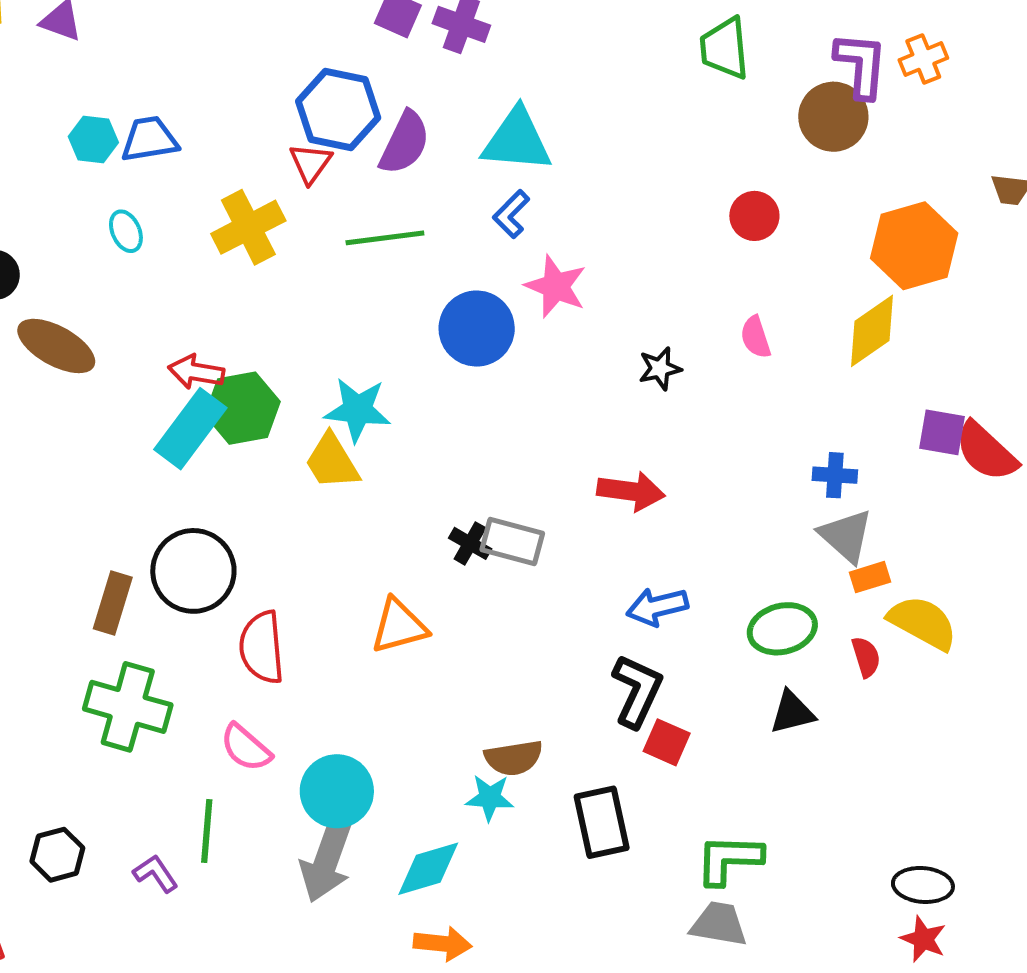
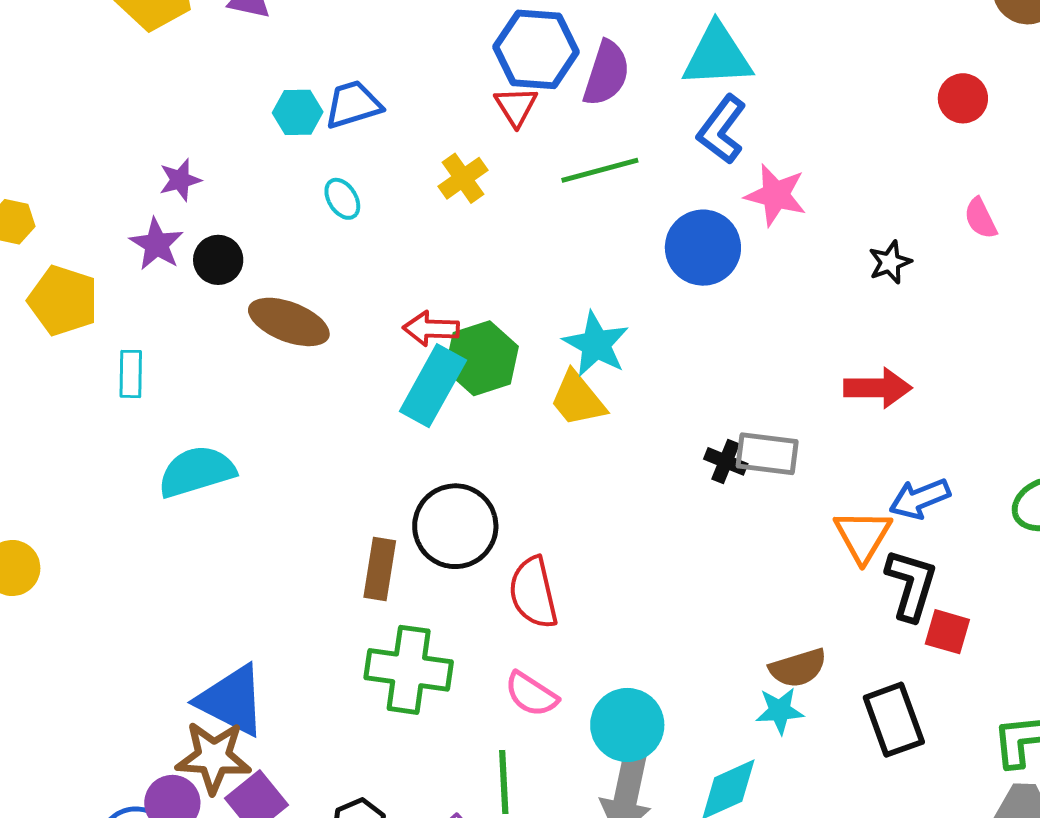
blue L-shape: (511, 214) -> (722, 129), size x1.4
yellow cross: (248, 227) -> (463, 178), size x0.7
cyan star: (357, 410) -> (596, 344), turned 30
orange triangle: (399, 626) -> (863, 536), moved, turned -36

